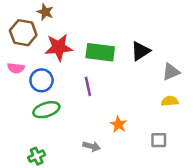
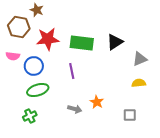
gray arrow: (92, 146) -> (75, 109), moved
green cross: (37, 156) -> (30, 116), moved

